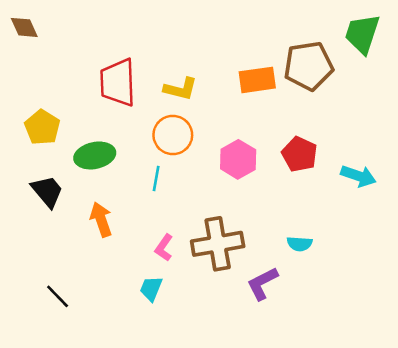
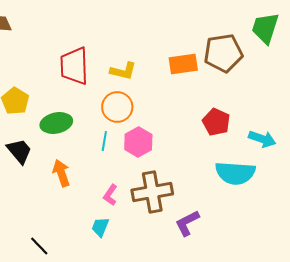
pink hexagon: (238, 159) -> (138, 142), moved
cyan semicircle: (300, 244) -> (235, 173), moved, size x2.0
black line: (58, 296) -> (39, 246), moved

